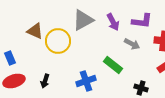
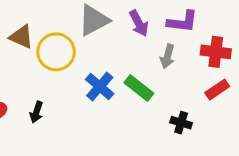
gray arrow: (132, 44) -> (167, 56), turned 77
blue cross: (86, 81) -> (100, 87), moved, turned -30

